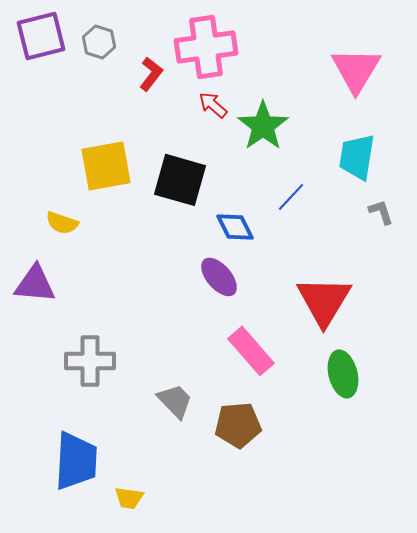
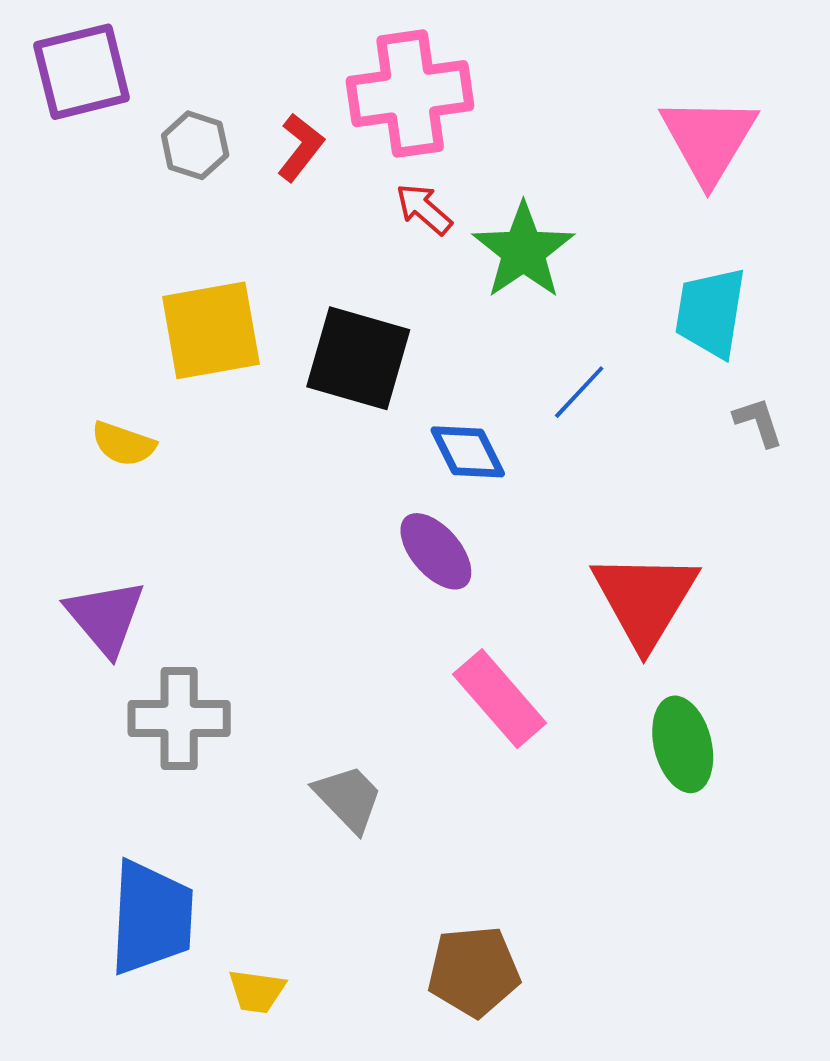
gray hexagon: (99, 42) -> (195, 145), moved
purple triangle: (35, 284) -> (105, 617), moved, turned 45
brown pentagon: (238, 425) -> (474, 971), moved

